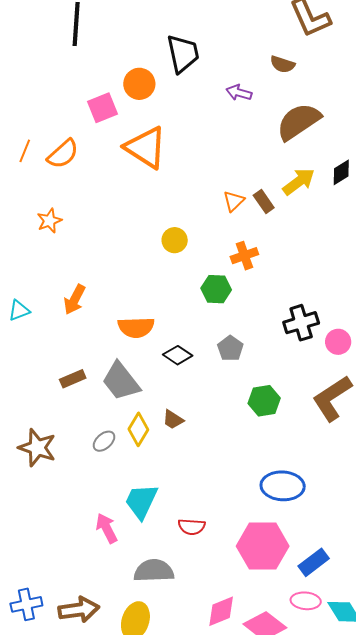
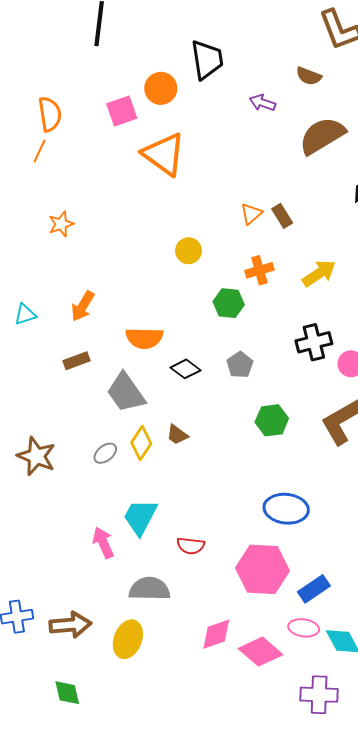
orange semicircle: (63, 154) -> (50, 114), moved, turned -60
yellow arrow: (299, 182) -> (319, 273), moved
brown rectangle: (73, 379) -> (77, 361), moved

